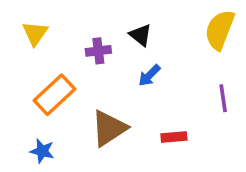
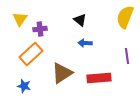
purple cross: (98, 51) -> (40, 29), moved
blue arrow: (149, 75) -> (85, 43), turned 48
red rectangle: (174, 137) -> (99, 78), size x1.6

